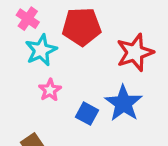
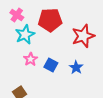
blue star: (123, 103) -> (76, 67), size x0.6
blue square: (87, 114) -> (51, 65), moved

